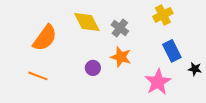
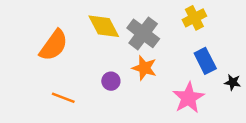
gray cross: (120, 28) -> (143, 33), size x1.5
orange line: (38, 76) -> (63, 98), moved

